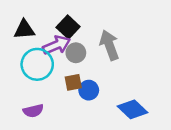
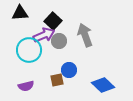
black triangle: (24, 30) -> (20, 13), moved
brown square: (73, 82) -> (57, 80), moved

